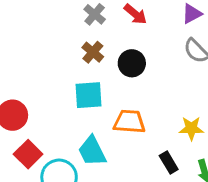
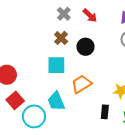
orange trapezoid: (129, 122) -> (81, 84), turned -40
black rectangle: (169, 162) -> (105, 112), turned 32

